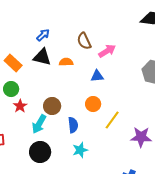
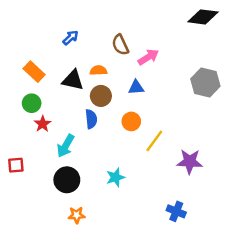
black triangle: (42, 57) -> (73, 80), moved
brown circle: (52, 106) -> (101, 96), moved
blue semicircle: (73, 125) -> (91, 119), moved

